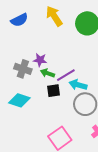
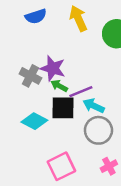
purple star: (40, 60) -> (53, 68), size x1.5
black square: (53, 91) -> (63, 108), size x1.5
cyan diamond: (19, 100) -> (34, 121), moved

